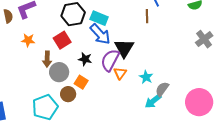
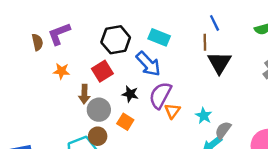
cyan rectangle: (99, 18) -> (159, 37), moved
black triangle: (124, 48) -> (219, 63), moved
brown circle: (68, 94) -> (98, 136), moved

